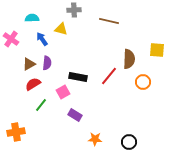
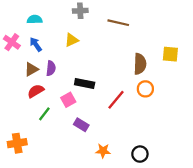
yellow triangle: (61, 29) -> (72, 40), moved, turned -40
blue arrow: (42, 39) -> (36, 44), moved
red line: (109, 76) -> (116, 100), moved
orange circle: (143, 82) -> (145, 89), moved

